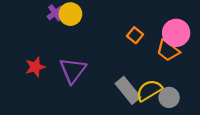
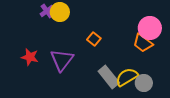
orange square: (135, 35) -> (94, 39), moved
red star: (35, 67) -> (30, 57), turned 30

